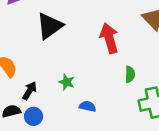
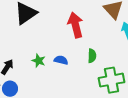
blue semicircle: (88, 106) -> (61, 60), moved

